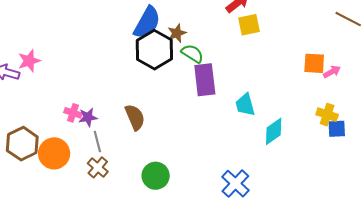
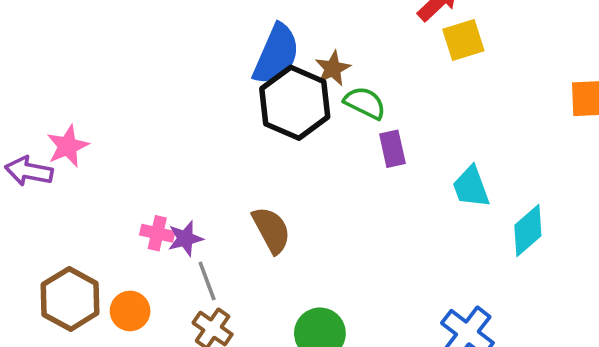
purple rectangle: (205, 80) -> (392, 149), size x0.6
orange circle: (54, 153) -> (130, 311), size x0.7

